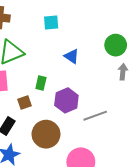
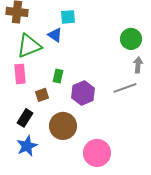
blue triangle: (72, 56) -> (55, 35), moved
gray line: (95, 116) -> (125, 88), moved

